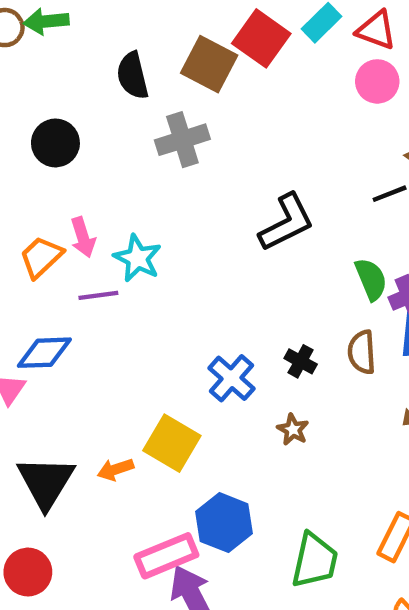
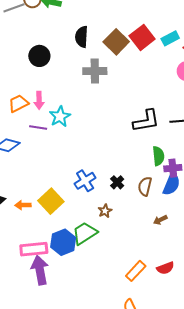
black L-shape: (287, 222) -> (146, 121), moved
green trapezoid: (315, 560) -> (85, 233), moved, turned -152

